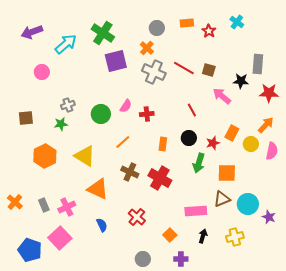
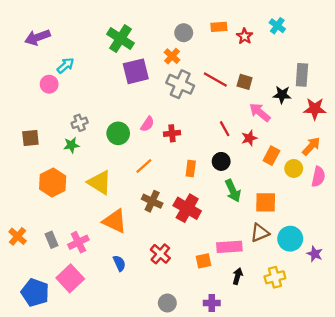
cyan arrow: (66, 44) -> (66, 65), moved, size x0.7
red star: (213, 143) -> (249, 138), moved
green arrow: (199, 163) -> (233, 191), turned -42
orange square: (170, 235) -> (204, 261), moved, turned 32

